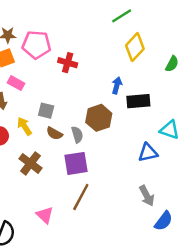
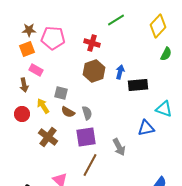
green line: (122, 16) -> (116, 20), moved
yellow diamond: (135, 47) -> (158, 26), moved
red cross: (68, 63) -> (92, 43), moved
brown hexagon: (99, 118) -> (94, 71), moved
gray arrow: (147, 196) -> (119, 147), moved

